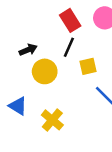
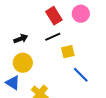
black line: (69, 47) -> (53, 37), turned 42
yellow circle: (45, 71) -> (23, 63), moved

